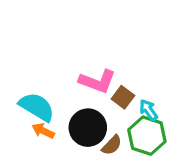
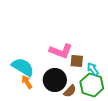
brown square: (123, 97) -> (77, 61), turned -32
orange arrow: (43, 131) -> (27, 82), turned 32

